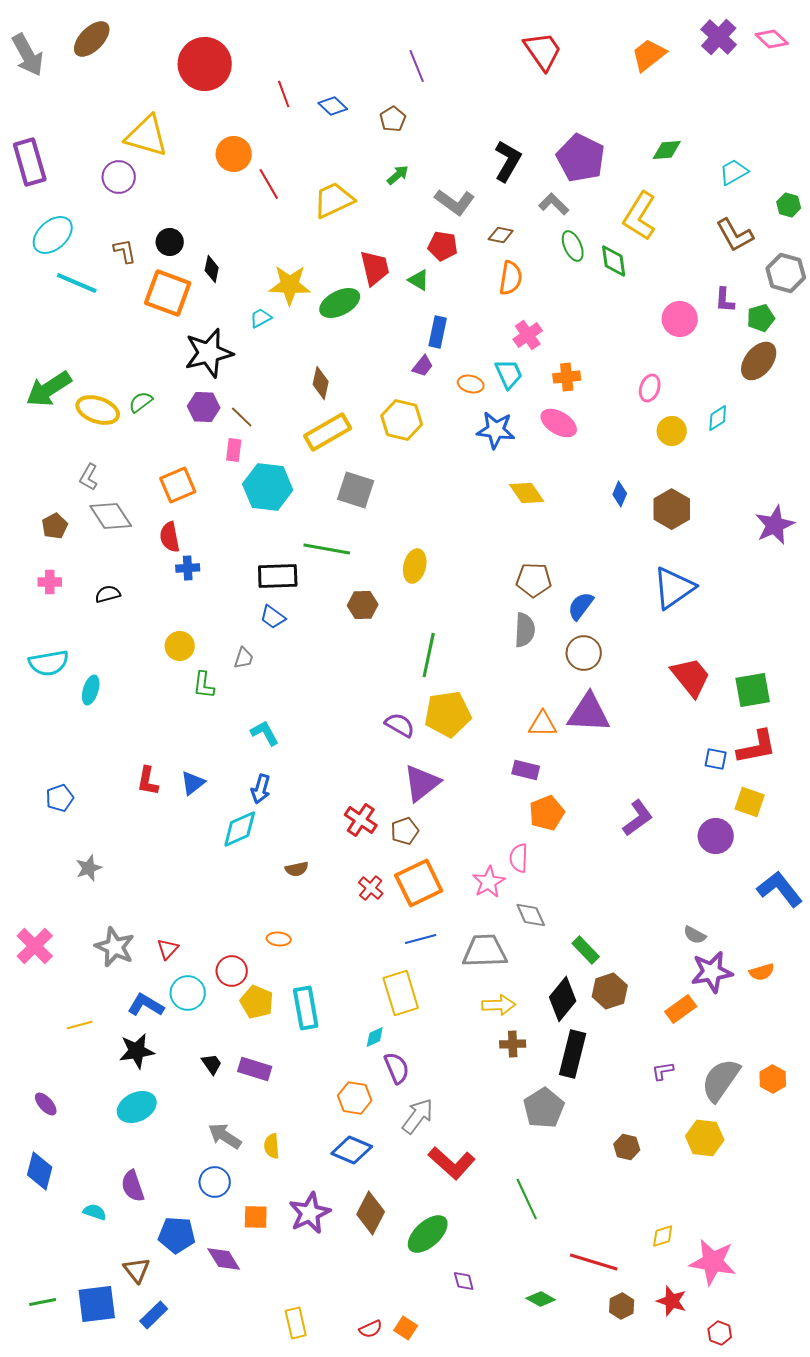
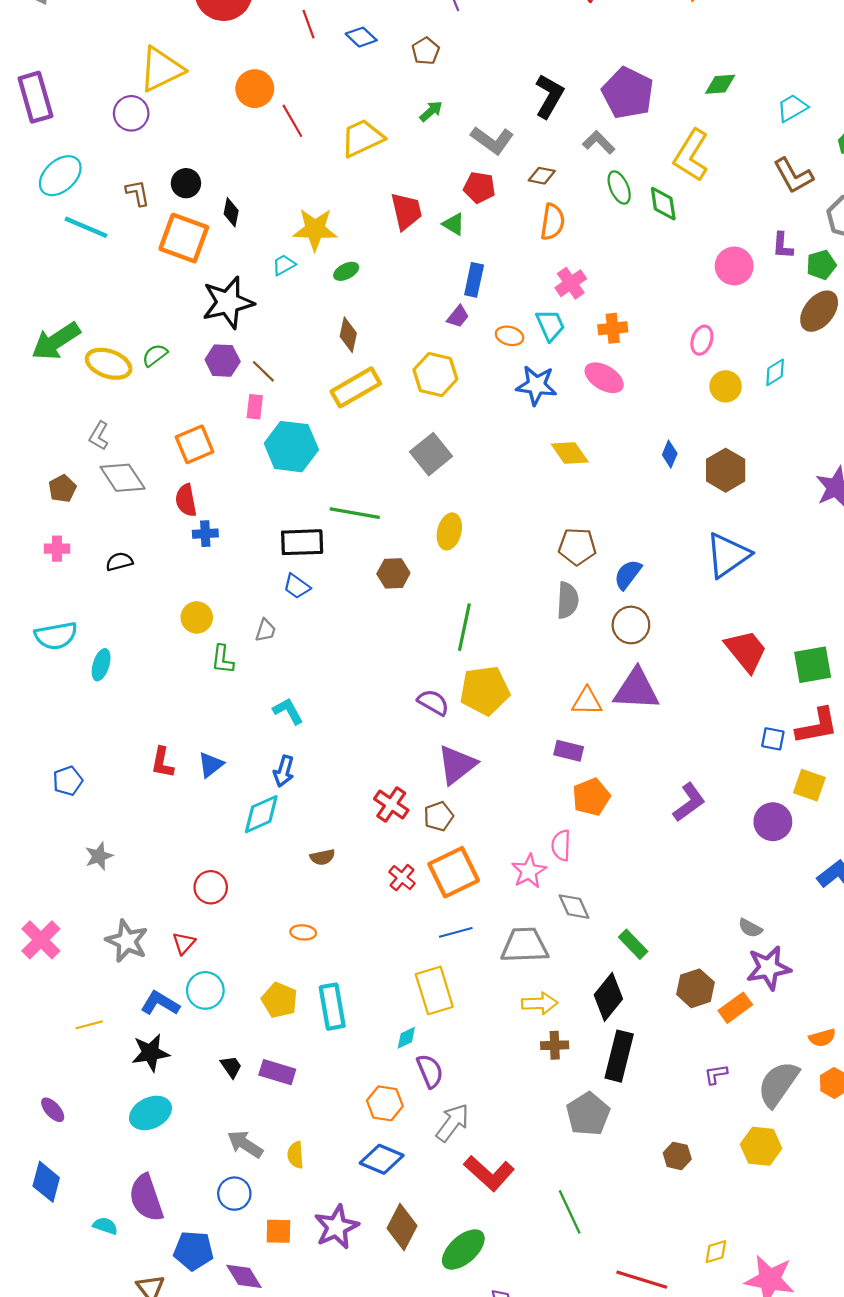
yellow triangle: (147, 136) -> (161, 69), turned -42
green ellipse: (340, 303) -> (346, 271), moved, size x0.6
gray square: (356, 490) -> (431, 454), moved, turned 33
red circle: (232, 971) -> (211, 887), moved
orange semicircle: (762, 972) -> (822, 1038), moved
brown hexagon: (610, 991) -> (695, 988), moved
purple semicircle: (133, 1186) -> (146, 1198), size x1.4

